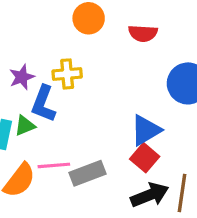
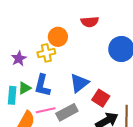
orange circle: (89, 18) -> (58, 37), moved
blue L-shape: (43, 104) -> (42, 85), moved
blue triangle: (146, 130) -> (79, 83), moved

